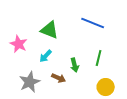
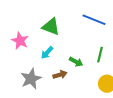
green arrow: (75, 65) -> (76, 62), turned -48
brown arrow: (59, 78) -> (60, 75), turned -40

